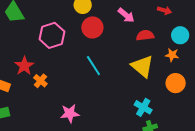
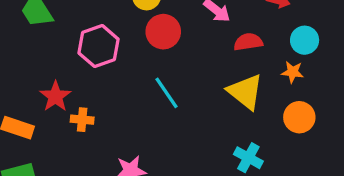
orange cross: (40, 81) -> (82, 120), turned -32

